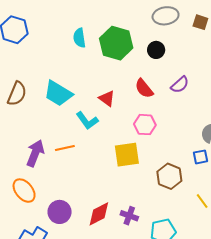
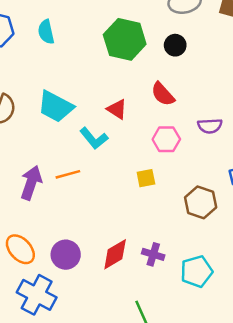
cyan semicircle: (79, 38) -> (46, 32), moved
purple semicircle: (180, 85) -> (210, 126), moved, turned 42
yellow square: (127, 155) -> (146, 178), size x0.6
orange ellipse: (24, 191) -> (20, 249), moved

